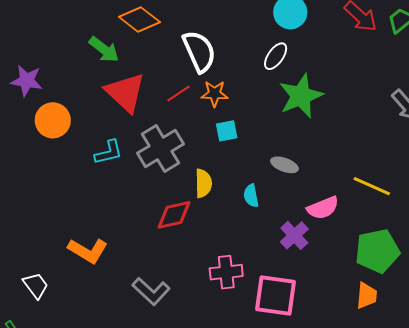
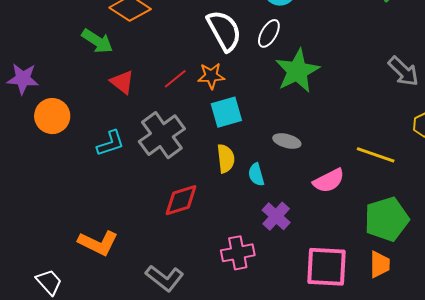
white semicircle: (199, 51) -> (224, 31), moved
red triangle: (125, 92) -> (122, 82), size x0.6
cyan square: (227, 131) -> (226, 112), size x1.4
yellow semicircle: (203, 183) -> (226, 159), moved
purple cross: (294, 235) -> (276, 216), moved
pink square: (276, 296) -> (327, 267), moved

